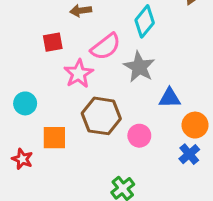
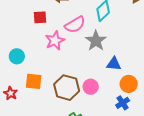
brown hexagon: (101, 116) -> (67, 88), moved

